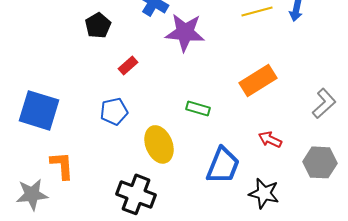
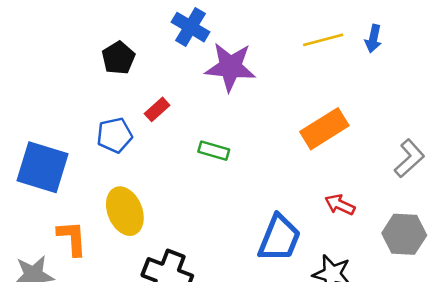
green rectangle: (198, 108) -> (214, 151), moved
blue pentagon: (114, 111) -> (115, 135), moved
yellow ellipse: (159, 144) -> (125, 211), moved

